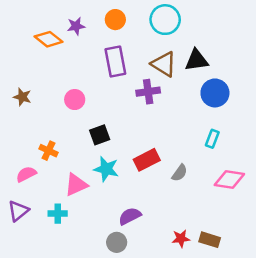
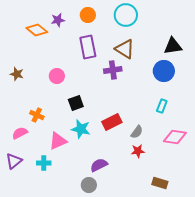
black triangle: (197, 60) -> (173, 46), moved
red star: (181, 238) -> (138, 151), moved

